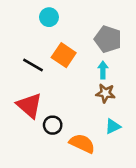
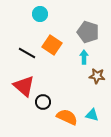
brown star: (105, 93) -> (97, 76), moved
cyan triangle: (113, 126) -> (92, 115), moved, turned 40

